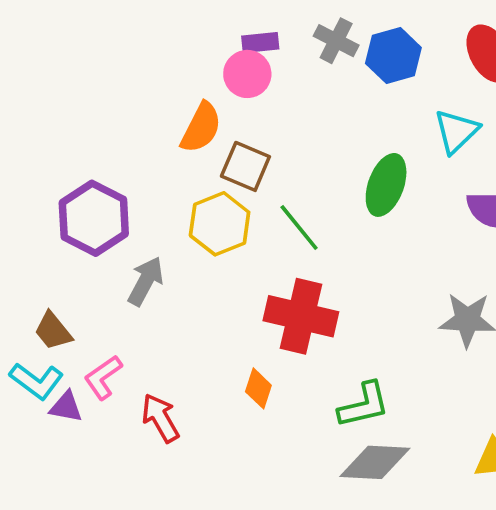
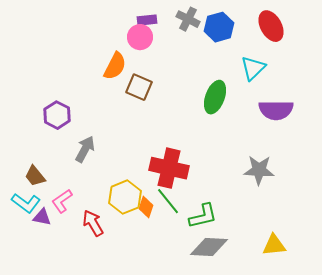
purple hexagon: (94, 218) -> (57, 115), size x0.7
yellow hexagon: (220, 224) -> (125, 197), moved
green line: (299, 227) -> (168, 201), moved

